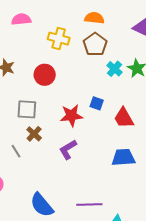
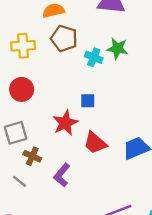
red trapezoid: (124, 118) -> (95, 143), moved
purple L-shape: (68, 149) -> (62, 175), moved

